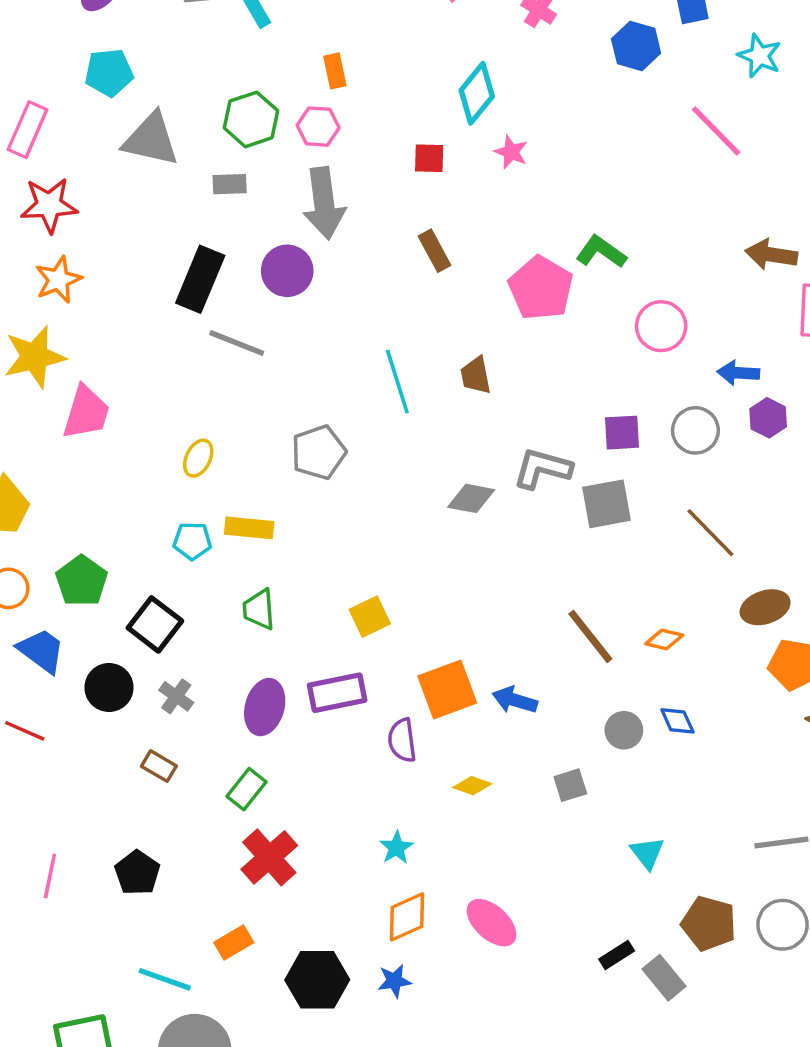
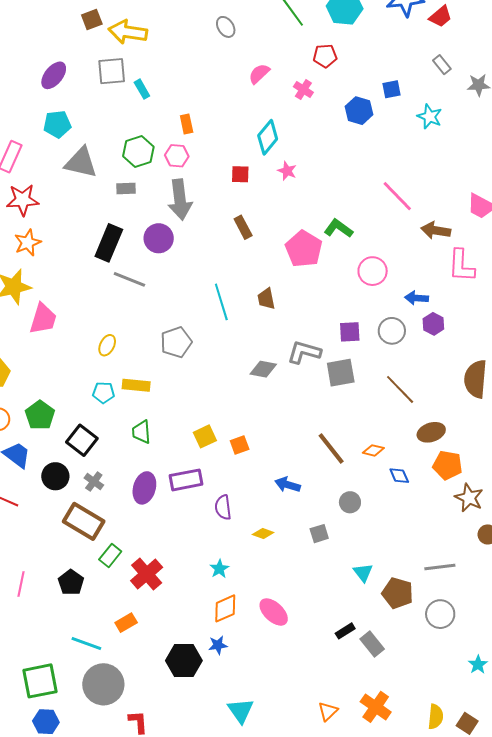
pink line: (716, 131) -> (397, 196), moved
orange square: (447, 690) -> (240, 445), moved, size x0.6
blue diamond: (677, 721) -> (399, 476), moved
brown rectangle: (159, 766) -> (84, 521), size x2.0
green rectangle: (246, 789) -> (110, 556), moved
brown pentagon: (709, 923) -> (398, 593), moved
black hexagon: (317, 980) -> (184, 661), moved

